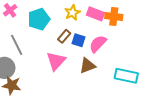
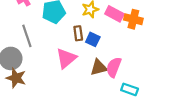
brown rectangle: (64, 36) -> (78, 33), turned -56
pink semicircle: (98, 44) -> (114, 67), moved, turned -30
cyan rectangle: (126, 76) -> (130, 89), moved, size x0.7

